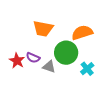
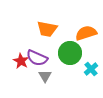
purple semicircle: (33, 58) -> (37, 58), size x1.5
gray triangle: (49, 67) -> (45, 76), moved, turned 40

